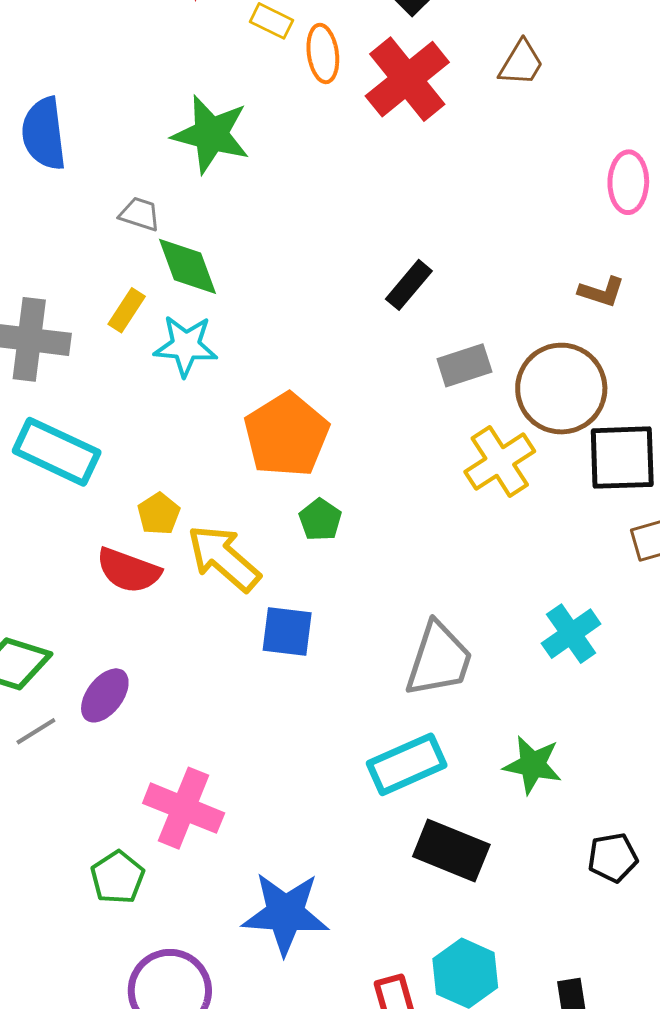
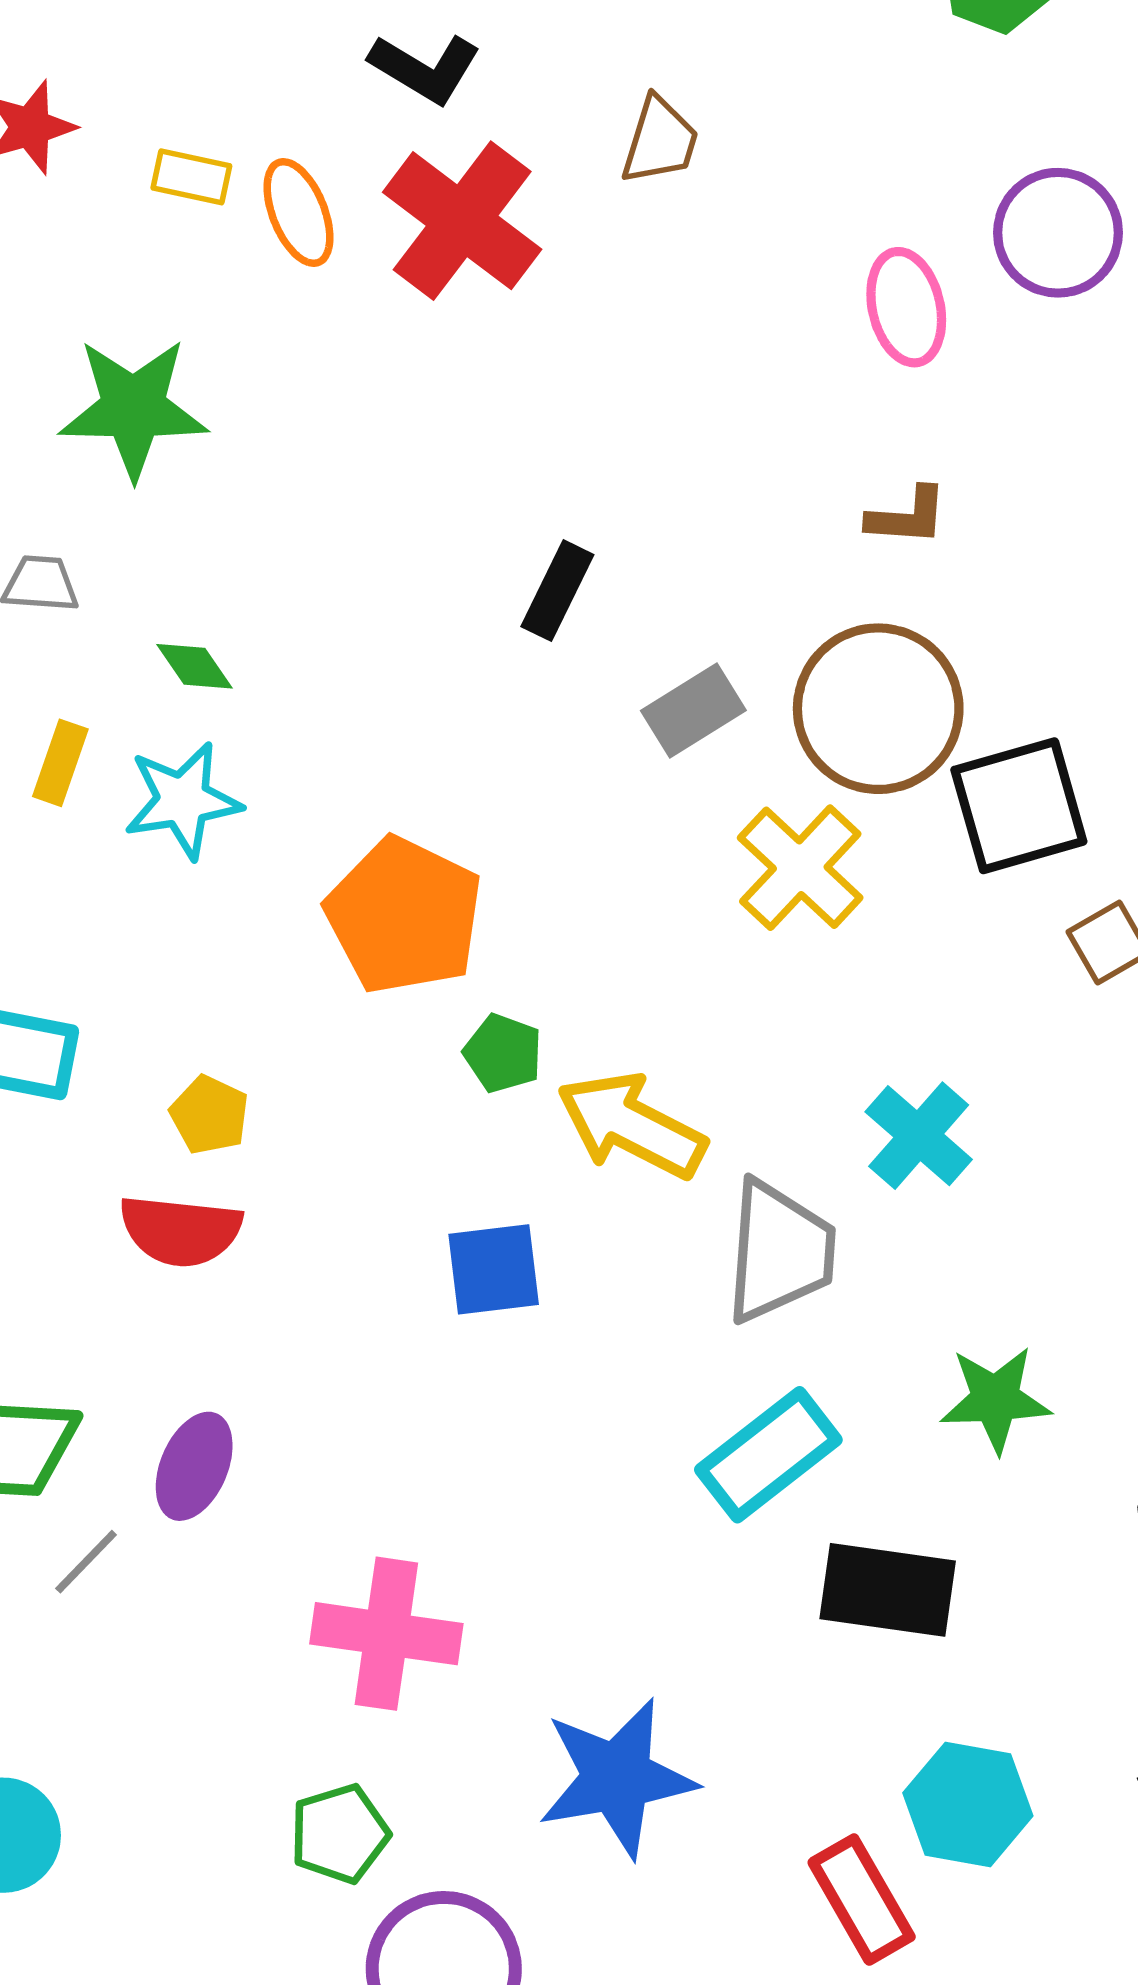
green diamond: (188, 266) -> (195, 666), moved, size x0.6
yellow arrow: (224, 558) -> (631, 1126), moved
cyan cross: (571, 634) -> (919, 1136), moved
green pentagon: (117, 877) -> (340, 1834), moved, turned 30

